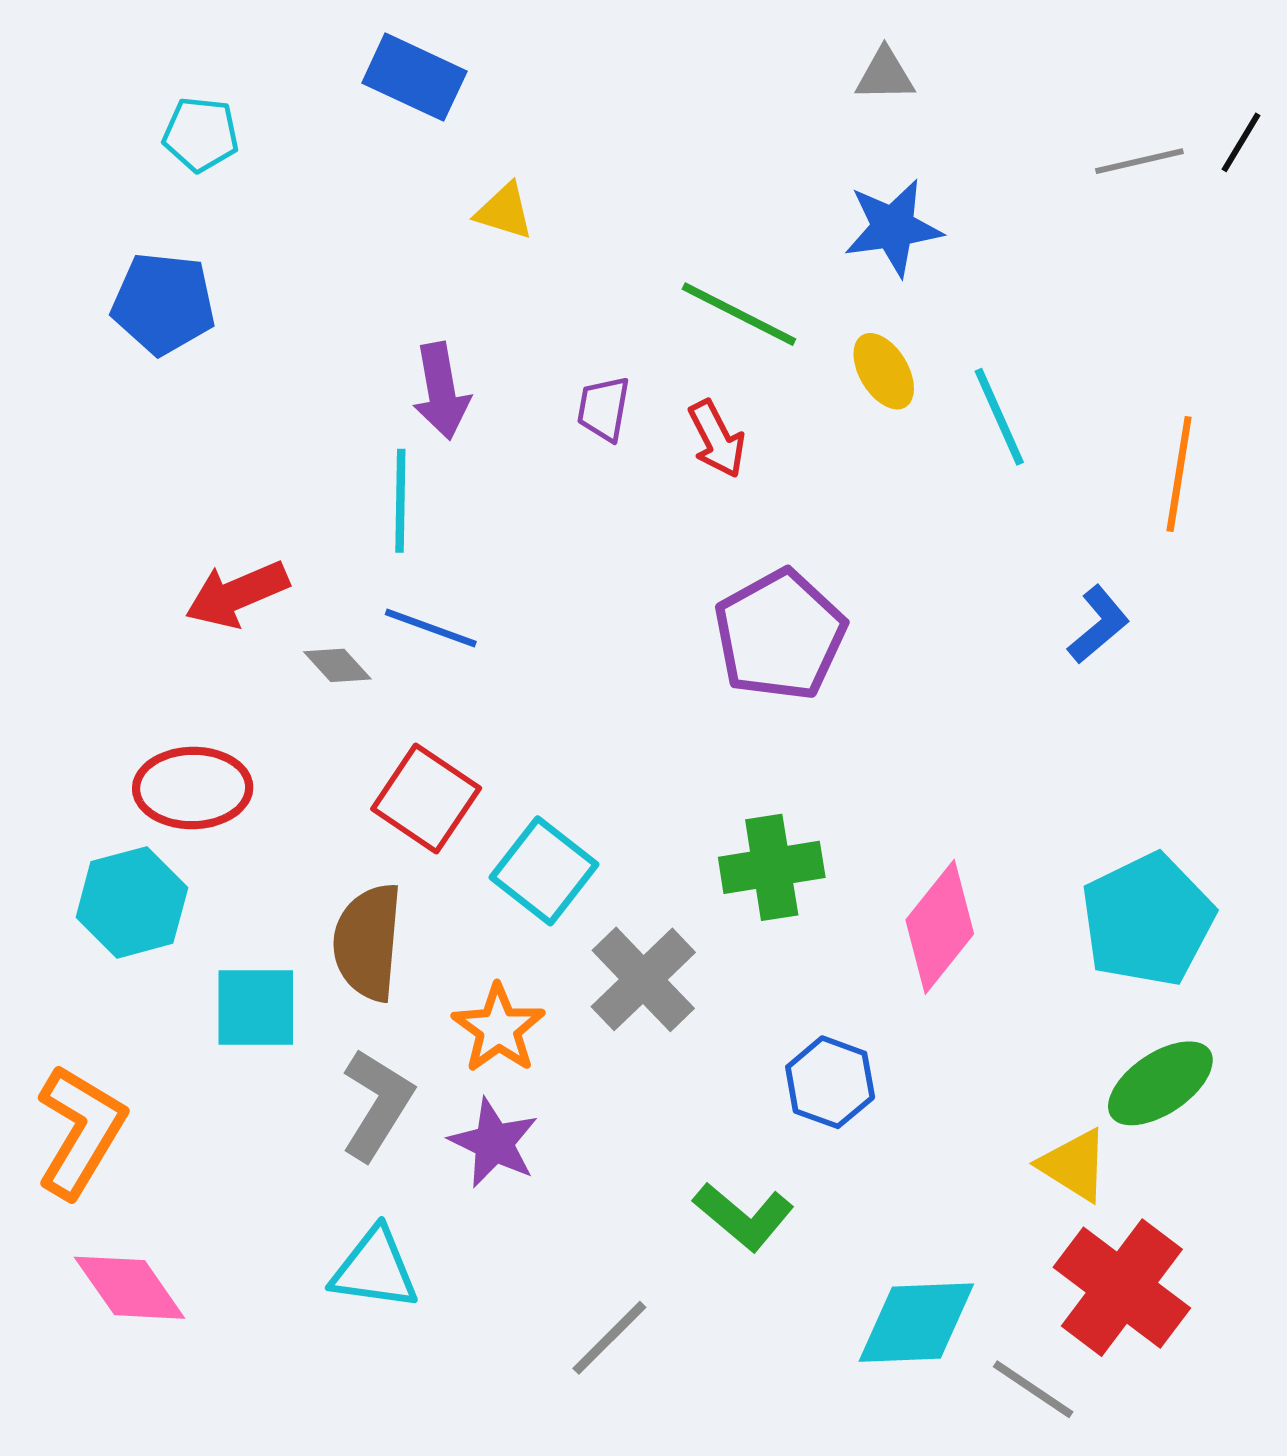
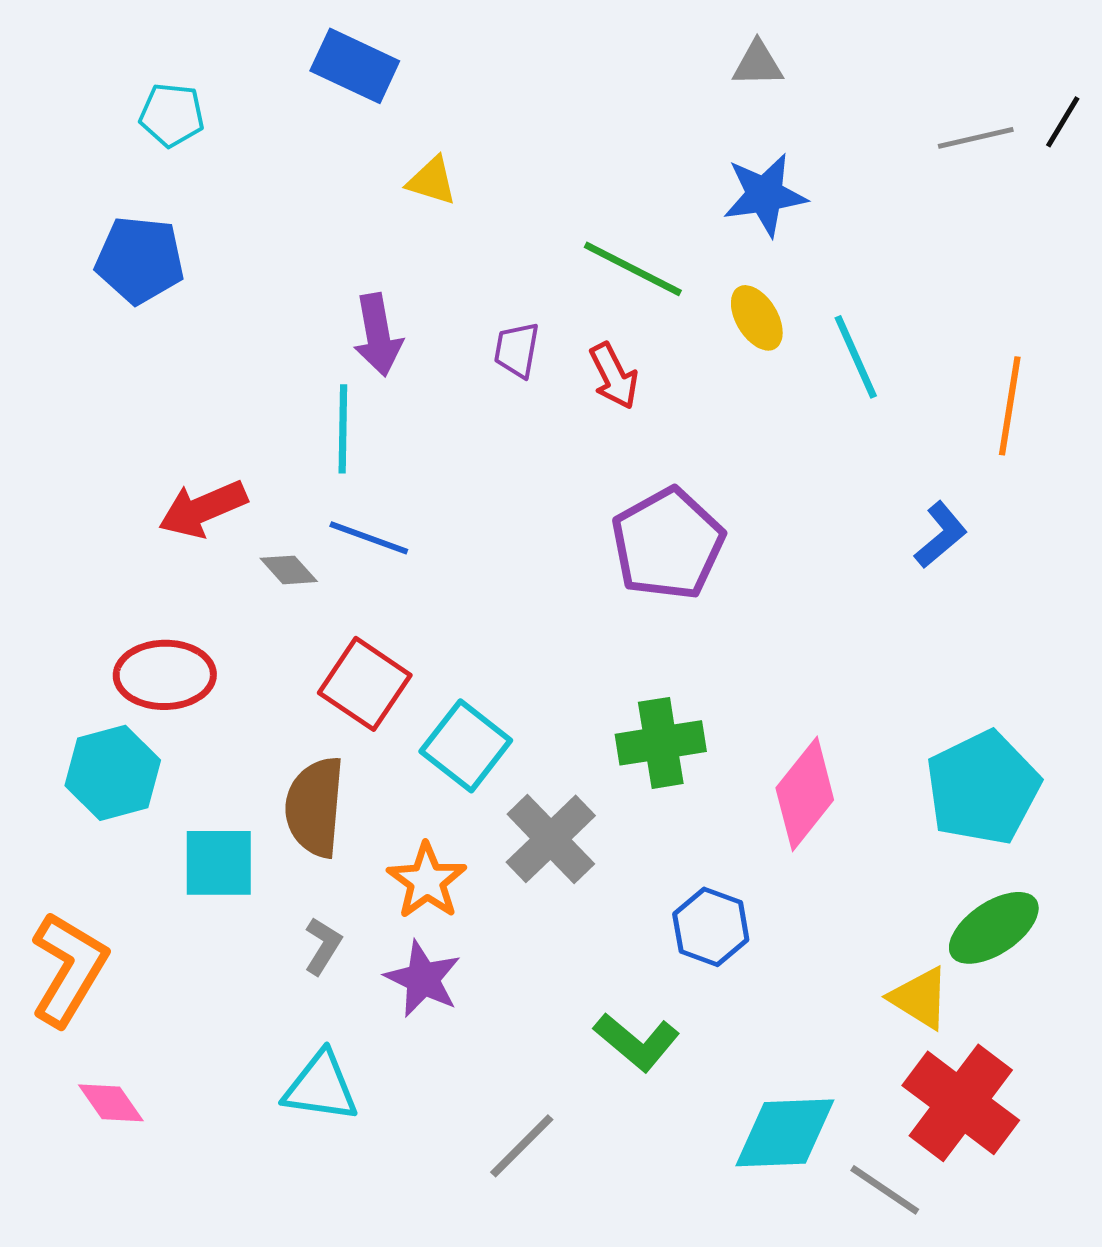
gray L-shape: (377, 1104) -> (323, 946), size x0.6
pink diamond: (130, 1288) -> (111, 1103), size x0.7

